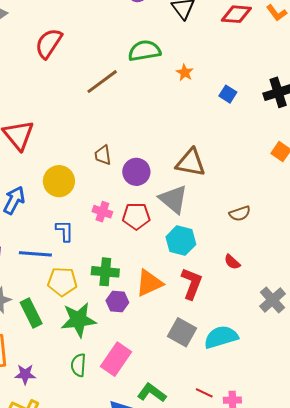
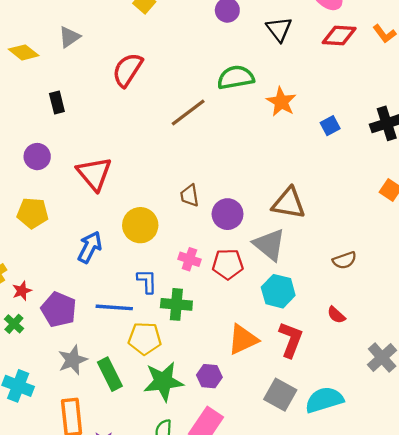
orange star: (185, 73) -> (281, 102), size x1.5
blue square: (228, 94) -> (330, 126), turned 30
green cross: (105, 272) -> (176, 304), moved
purple hexagon: (117, 301) -> (209, 376), moved

